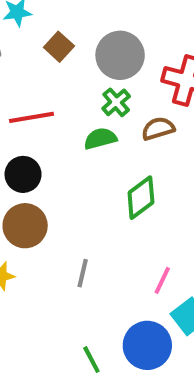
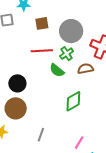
brown square: (59, 47) -> (42, 23), turned 32
red line: (31, 117) -> (42, 51), moved
green semicircle: (100, 139) -> (57, 70), turned -133

